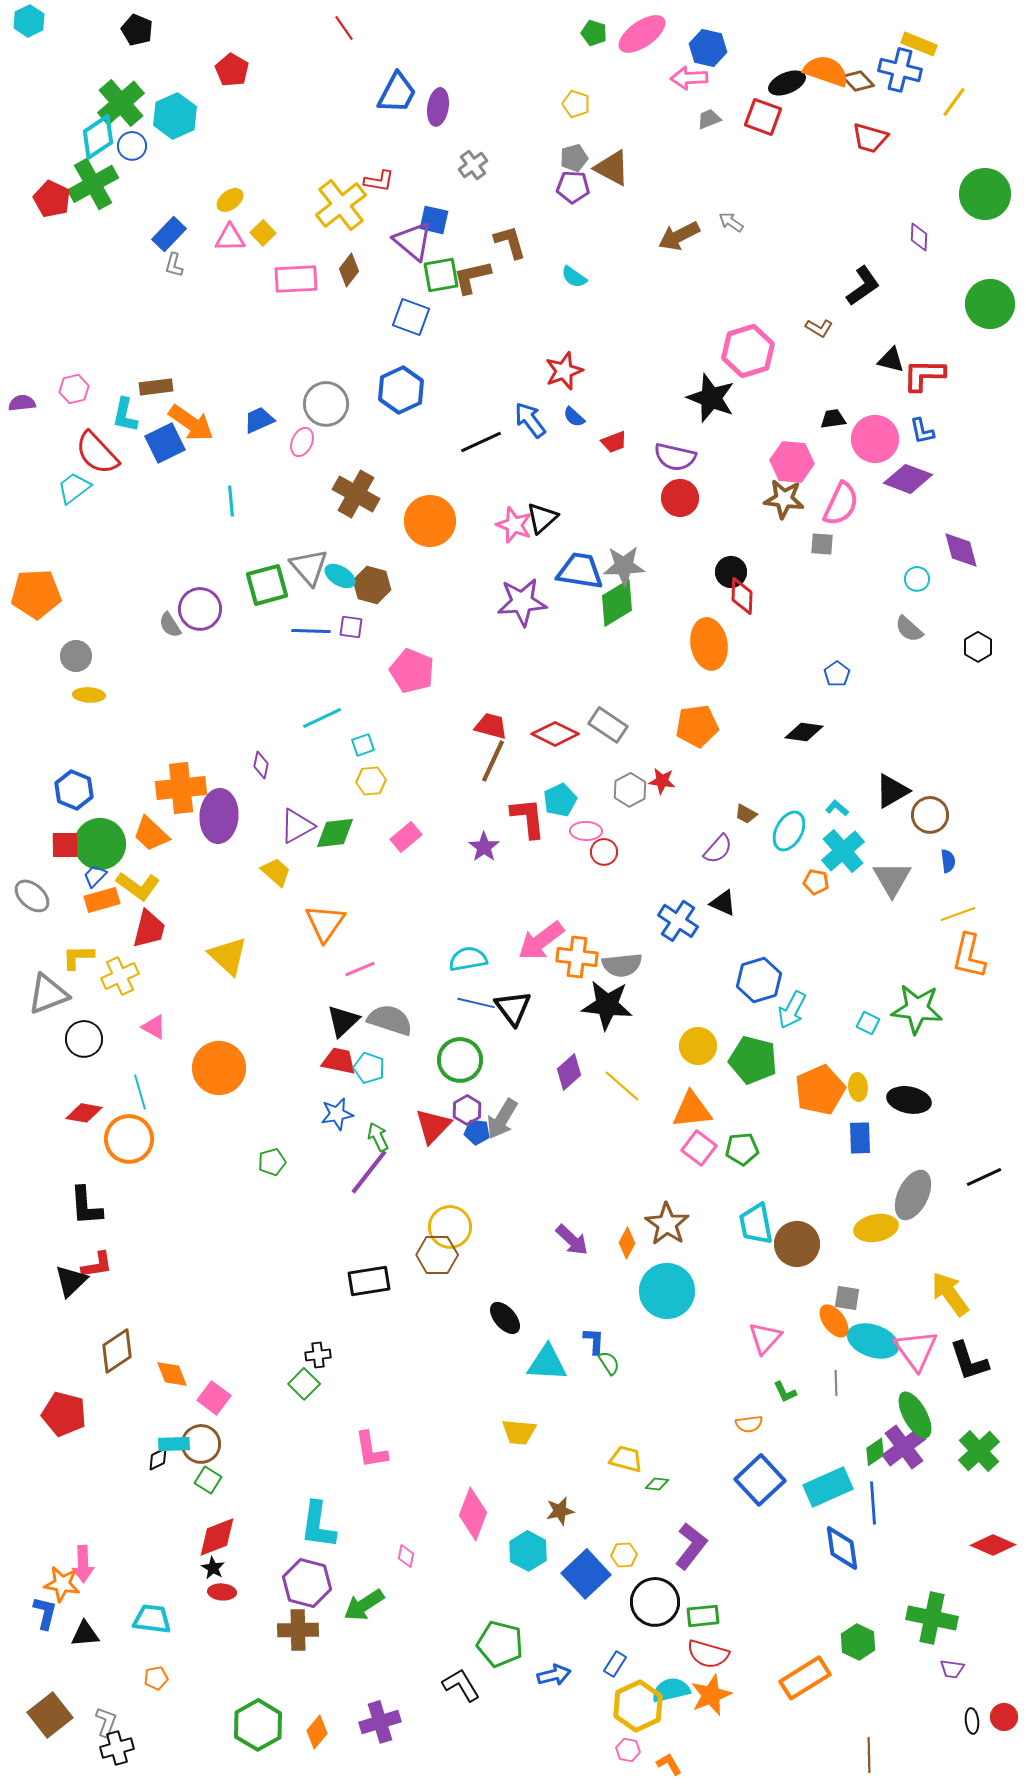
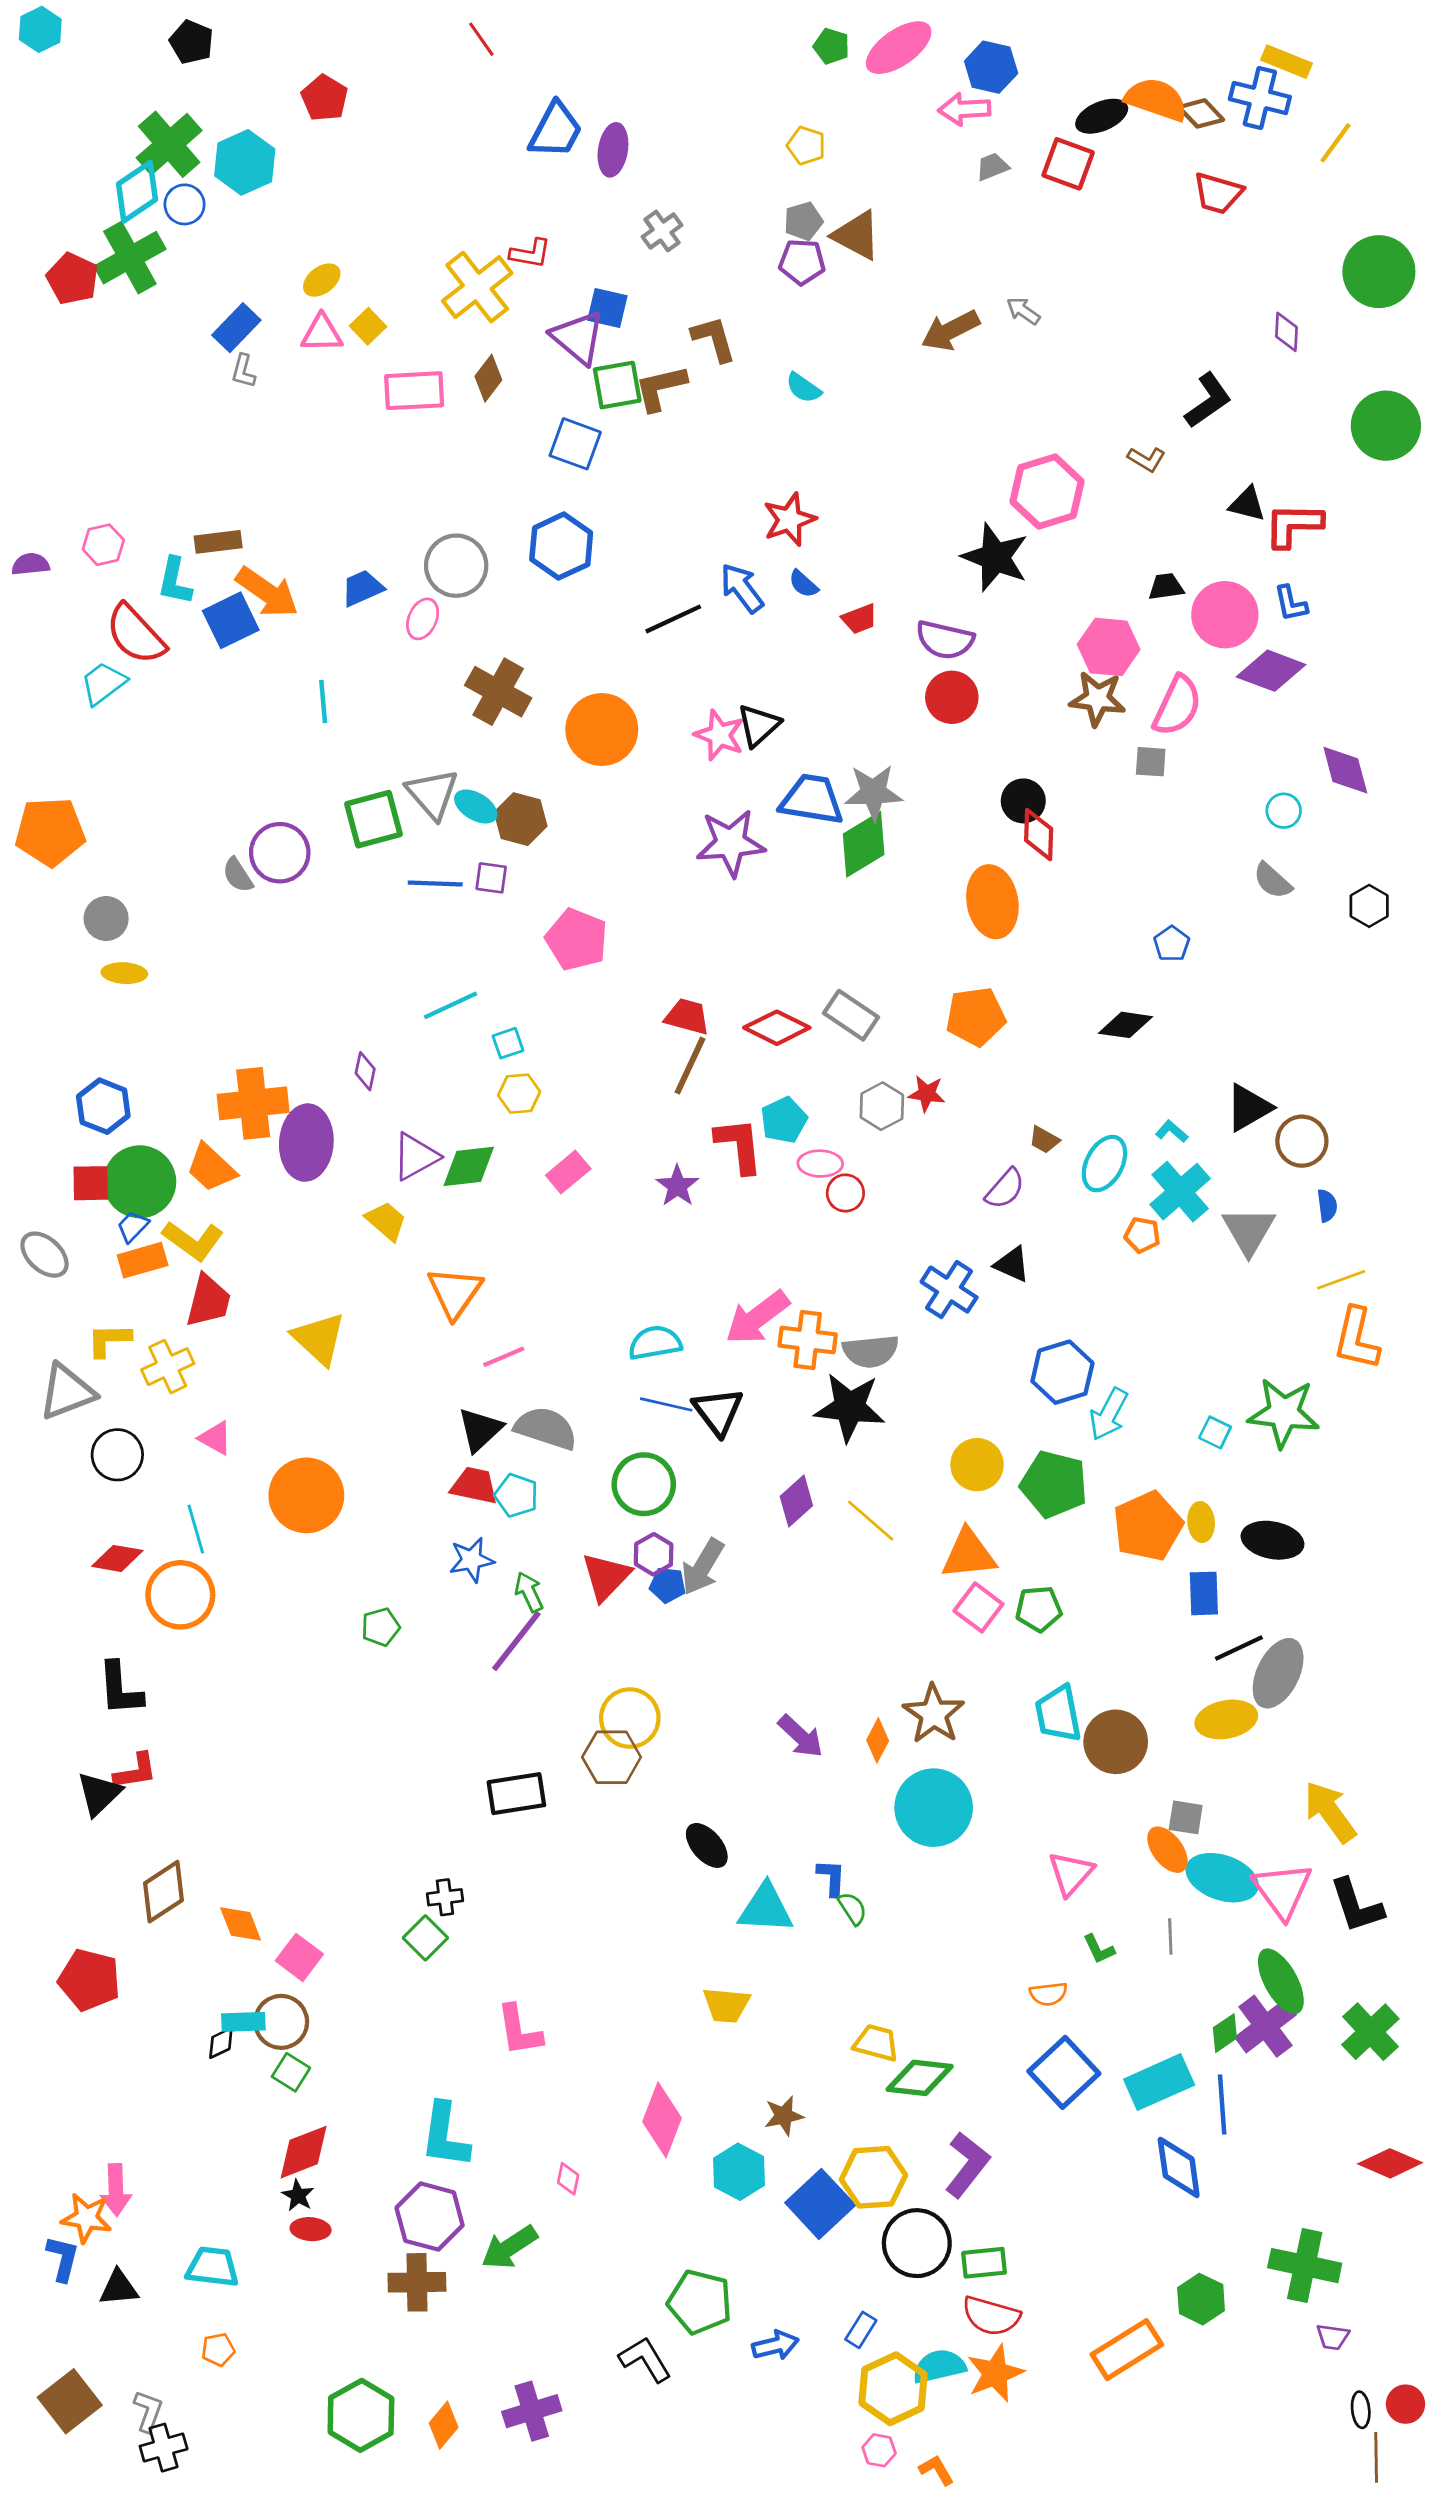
black line: (984, 1177) -> (1239, 1648), moved
green diamond: (657, 1484) -> (920, 2078), size x2.0
yellow hexagon: (624, 1555) -> (873, 2177), size x1.8
brown line: (869, 1755) -> (1376, 2457), moved

